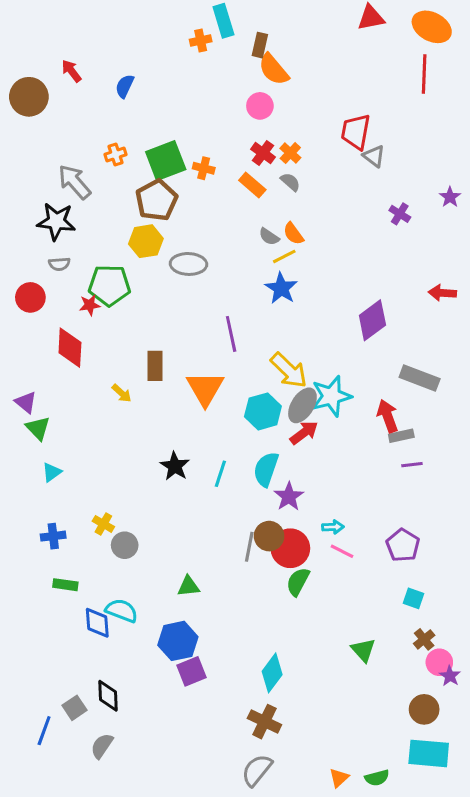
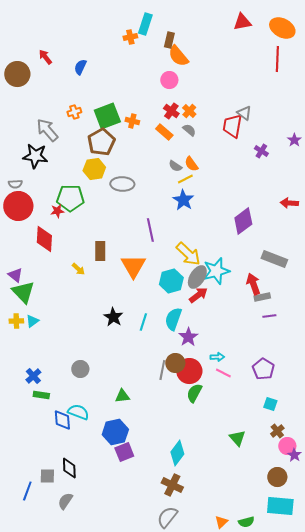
cyan rectangle: (223, 21) -> (145, 24), turned 35
red trapezoid: (356, 132) -> (232, 126), moved
gray semicircle: (59, 264) -> (15, 184), moved
red circle: (30, 297) -> (18, 206), size x1.5
green triangle: (38, 428) -> (23, 292), size x1.4
yellow cross: (103, 524) -> (16, 321), moved, turned -32
blue cross: (53, 536) -> (33, 376), moved, turned -35
gray square: (74, 708) -> (47, 476), turned 35

